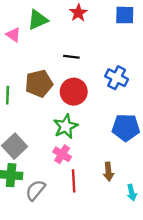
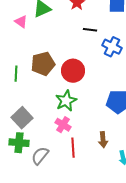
black line: (71, 57) -> (90, 30), moved
blue cross: (117, 78) -> (112, 47), moved

